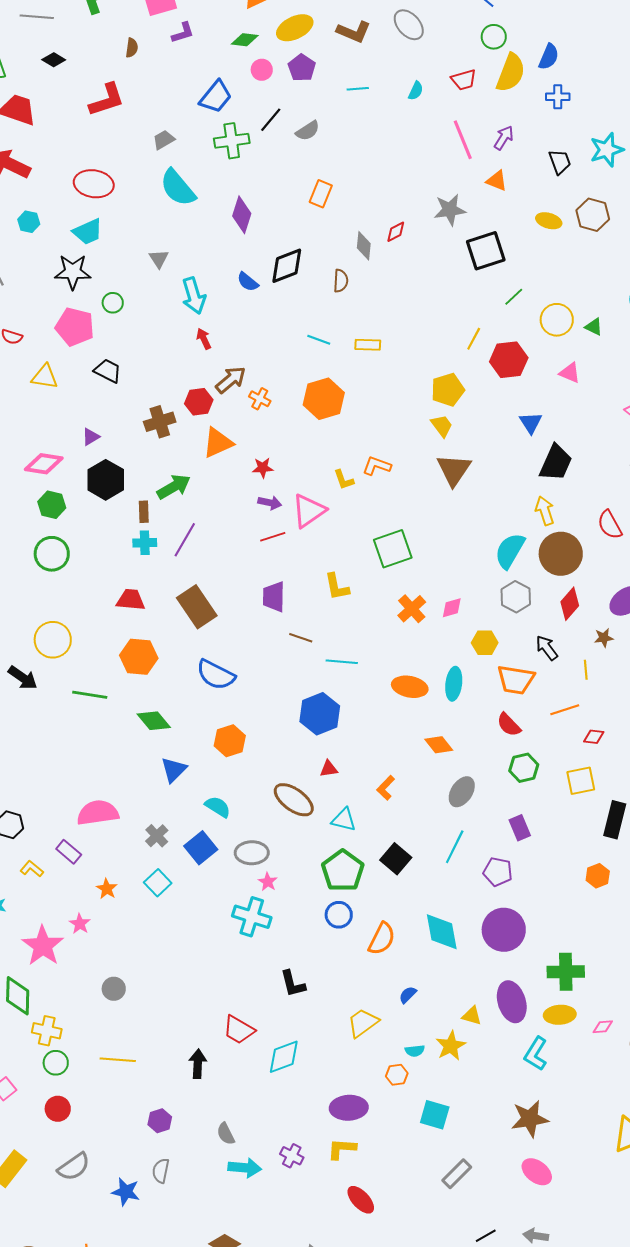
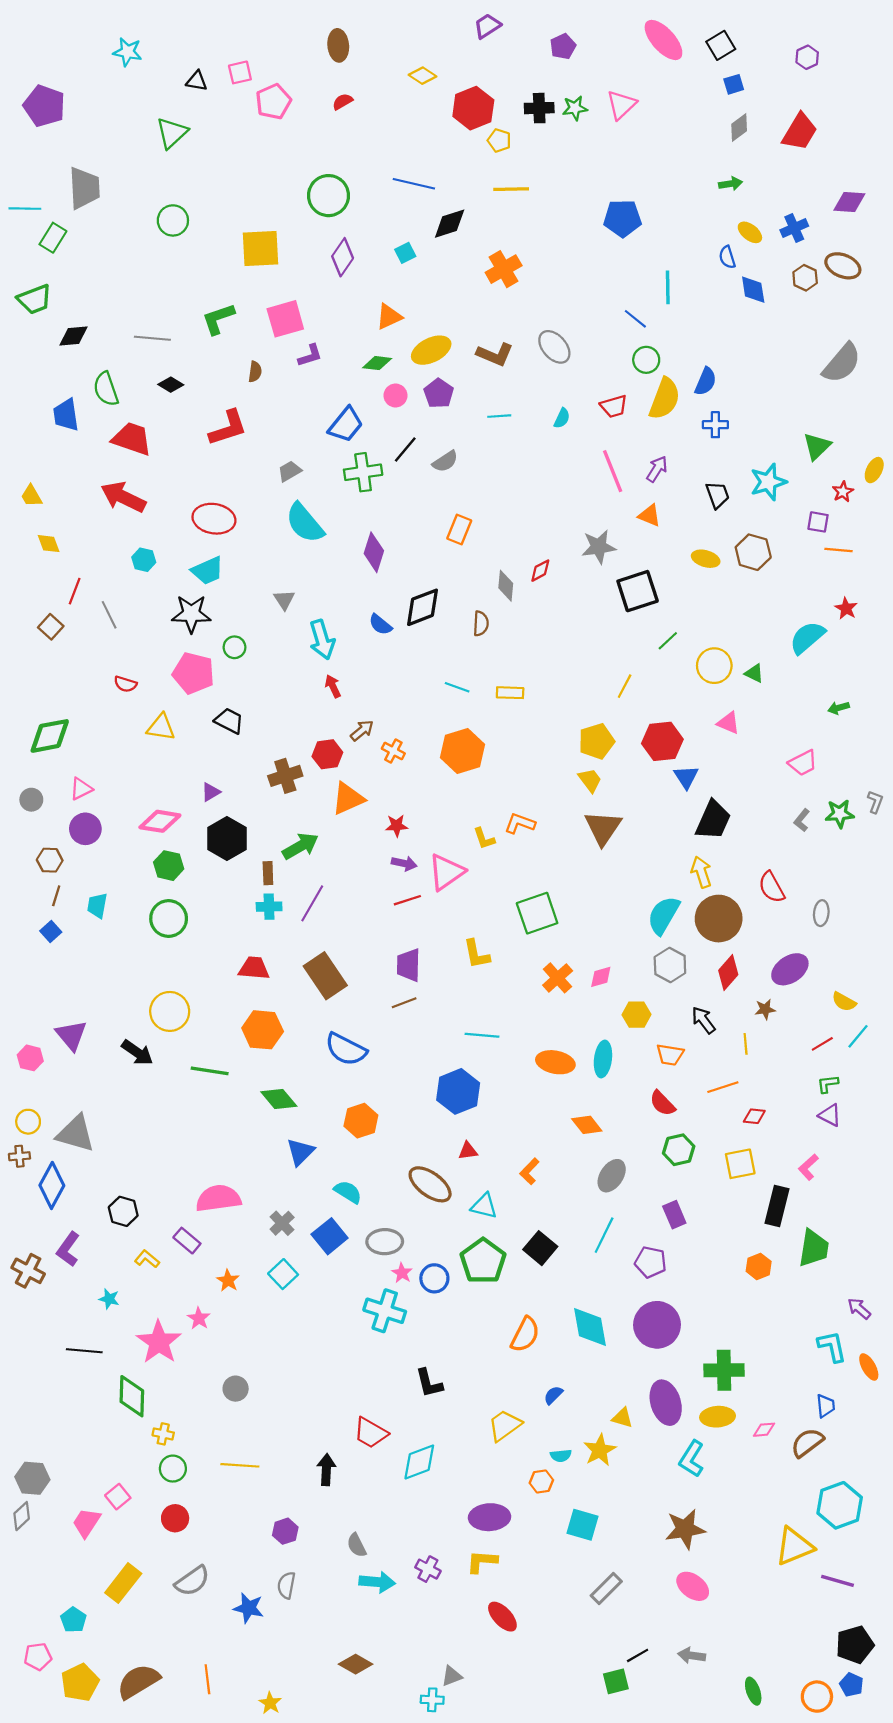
red hexagon: (509, 360) -> (662, 741), moved
brown arrow: (231, 380) -> (362, 730), size x0.7
brown line: (301, 638) -> (404, 1003), moved, turned -40
orange trapezoid: (516, 680) -> (670, 1055), size x0.7
blue circle: (339, 915) -> (434, 1278), moved
yellow cross: (47, 1031) -> (163, 1434), size x0.7

